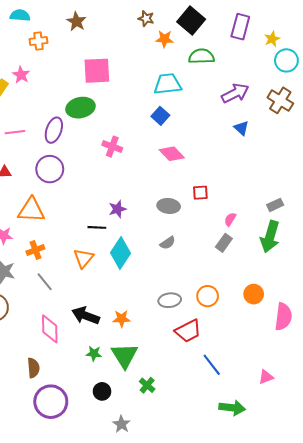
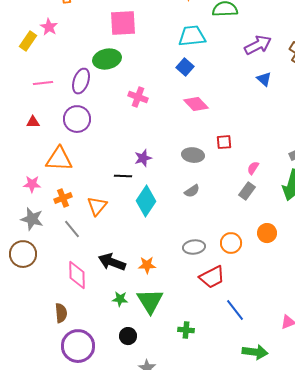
orange triangle: (84, 258) -> (97, 206), moved
orange circle: (254, 294) -> (267, 233), moved
green cross: (147, 385) -> (186, 330), moved, turned -35

